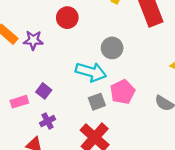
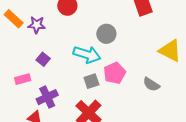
purple square: (44, 91) -> (43, 59), moved
purple cross: (48, 121) -> (47, 97), size x1.5

